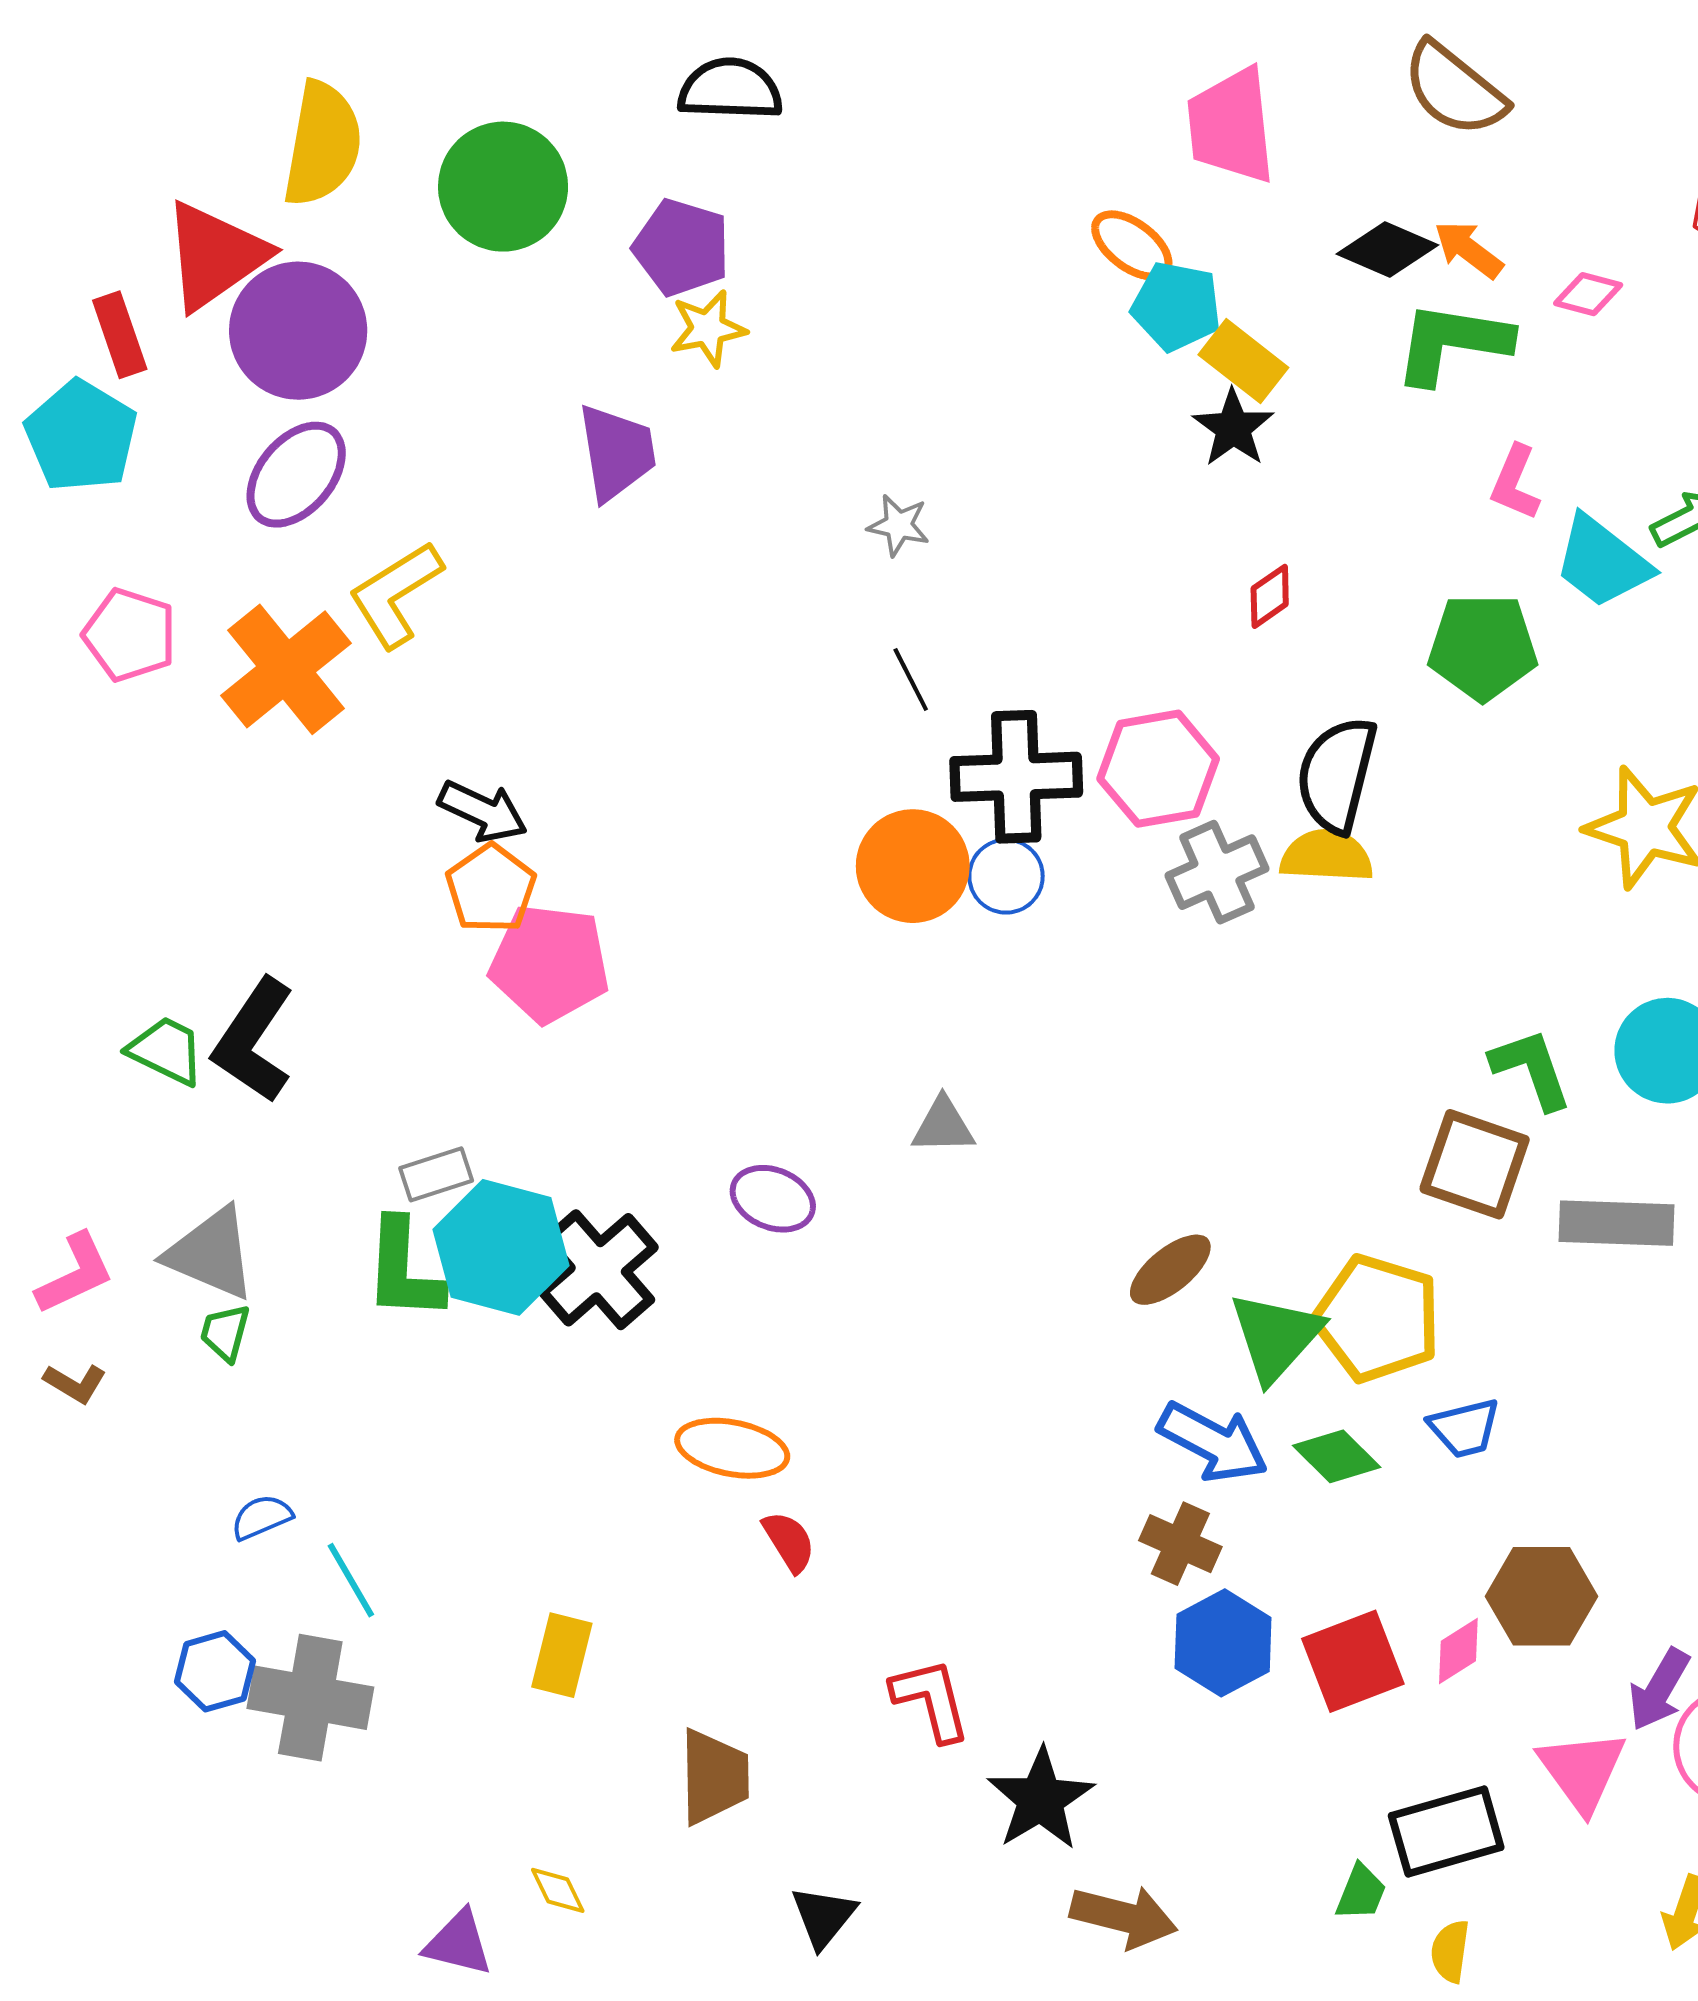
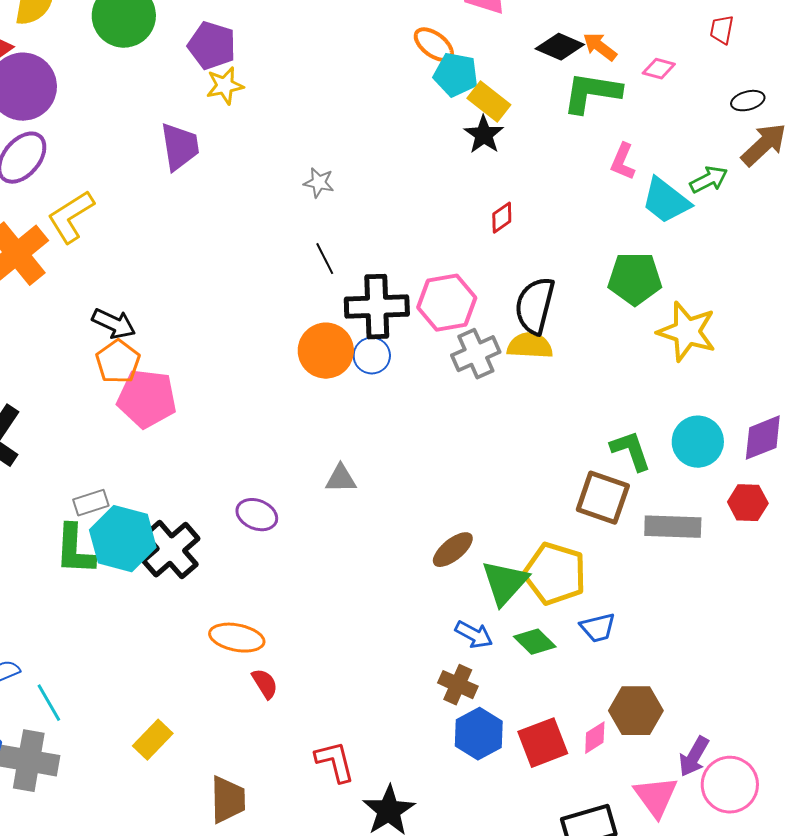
green pentagon: (1483, 647) -> (635, 279), moved
blue arrow: (1213, 1442) -> (474, 635), size x0.7
yellow rectangle: (562, 1655) -> (153, 740), turned 30

